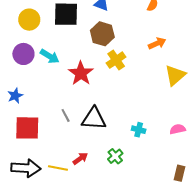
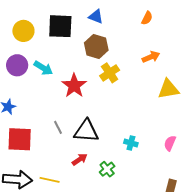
yellow triangle: (175, 75) -> (168, 89), turned 30
pink semicircle: (178, 129) -> (170, 143), turned -56
red arrow: (80, 159) -> (80, 159), moved

